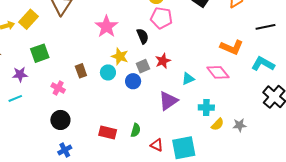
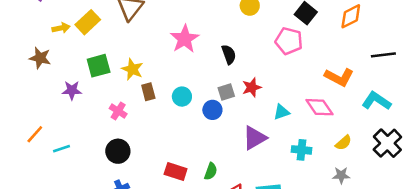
pink pentagon: (161, 18) -> (289, 41), moved
yellow star: (120, 56) -> (132, 69), moved
cyan line: (15, 98) -> (62, 149), moved
yellow semicircle: (218, 124) -> (343, 143), moved

